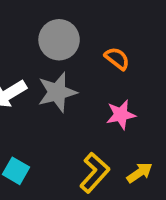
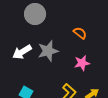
gray circle: (59, 40) -> (35, 14), moved

